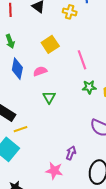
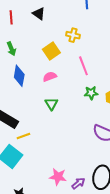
yellow cross: (70, 12) -> (73, 35), moved
pink semicircle: (40, 71) -> (50, 77), moved
purple arrow: (71, 153) -> (78, 183), moved, turned 32

